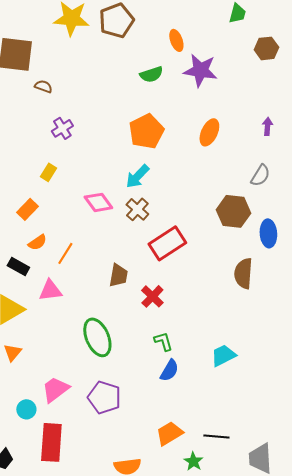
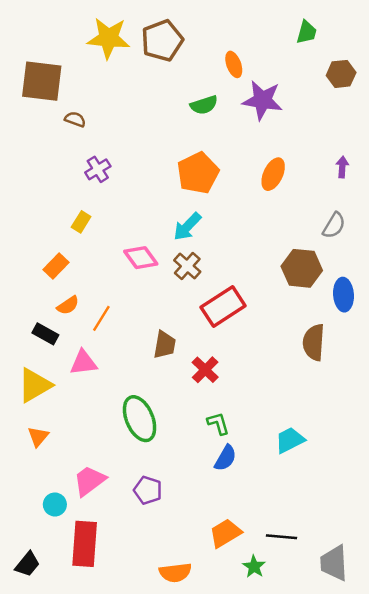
purple pentagon: (104, 397) -> (148, 490), size x0.7

